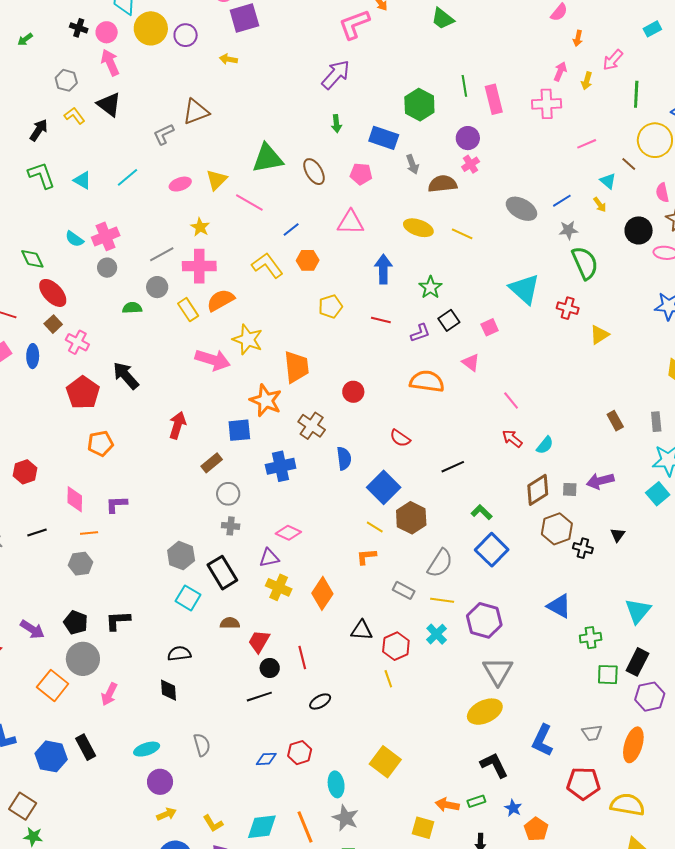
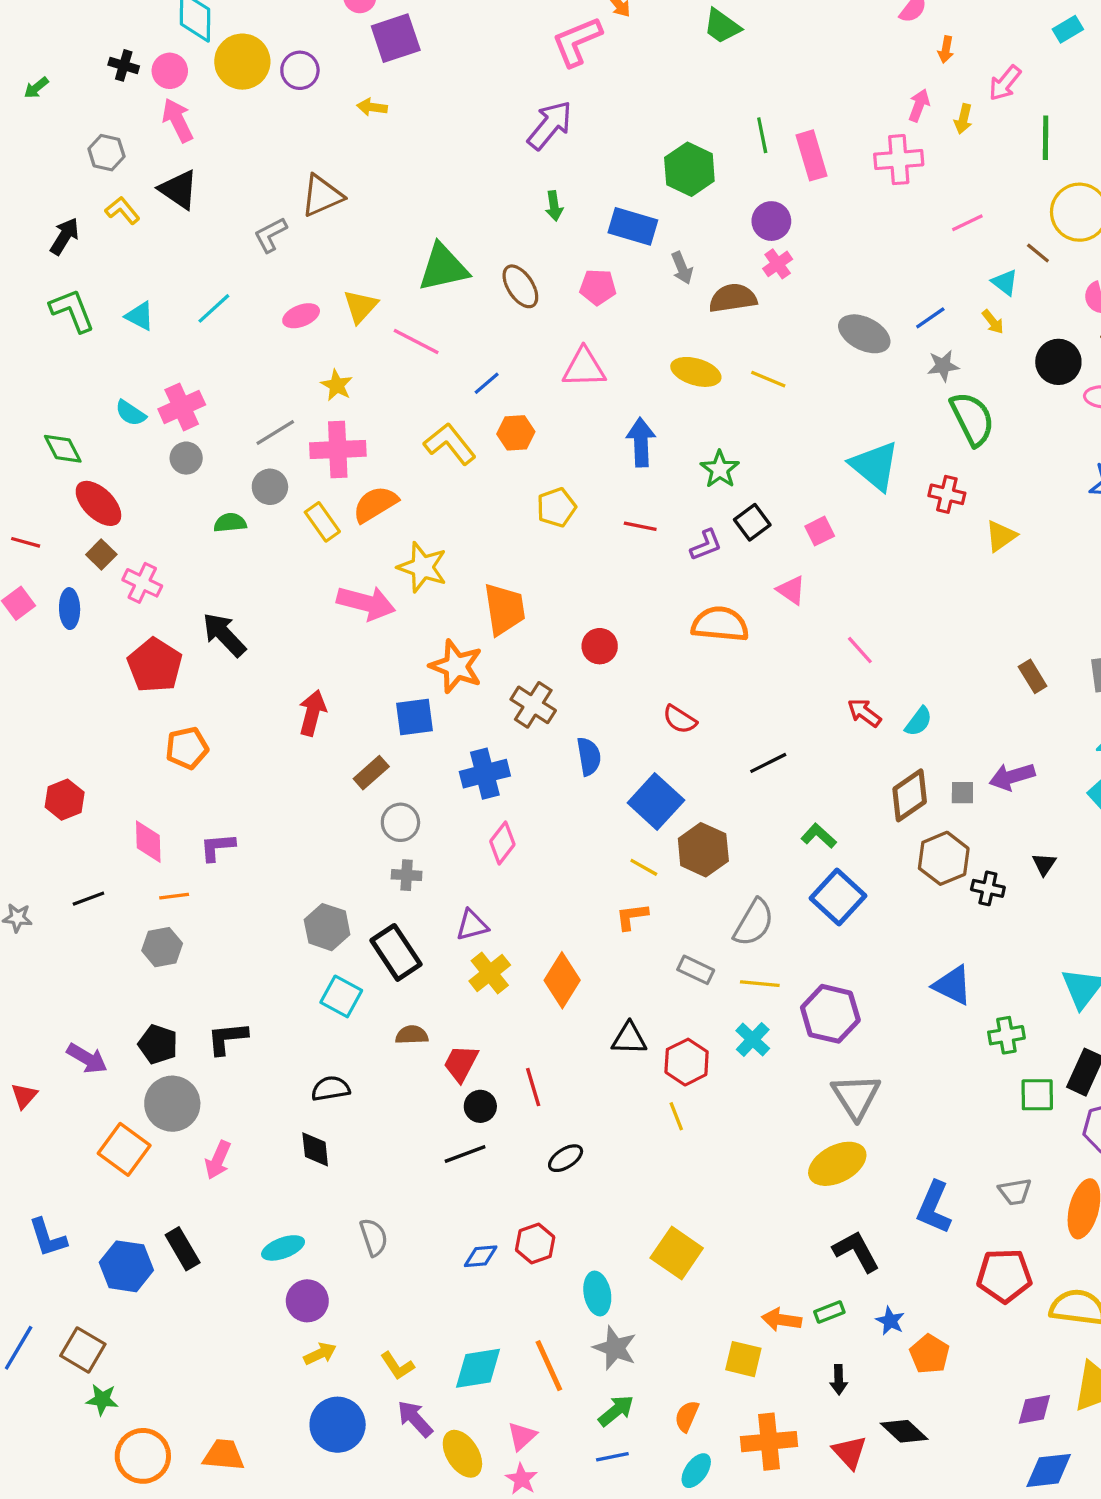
pink diamond: (288, 533) -> (502, 843), moved, turned -75
yellow cross: (279, 587) -> (490, 973), turned 30

